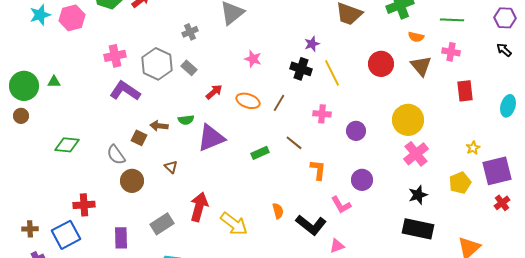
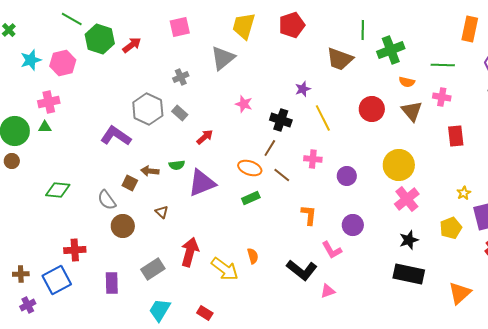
pink cross: (115, 56) -> (49, 102), moved
black cross: (301, 69) -> (281, 120), moved
orange ellipse: (248, 101) -> (250, 168), moved
brown line: (294, 143) -> (282, 175), moved
orange semicircle: (278, 211) -> (253, 256), moved

